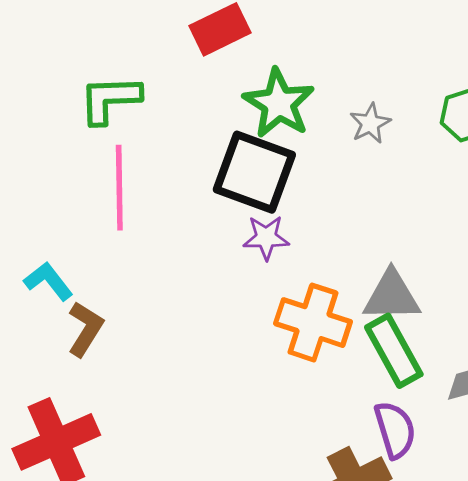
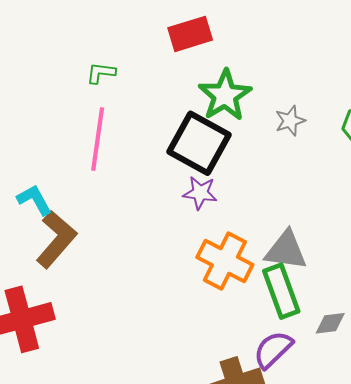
green L-shape: (110, 99) -> (101, 73), size x0.6
brown L-shape: (85, 329) -> (56, 239), size x1.4
purple semicircle: (395, 430) -> (273, 350), turned -126

